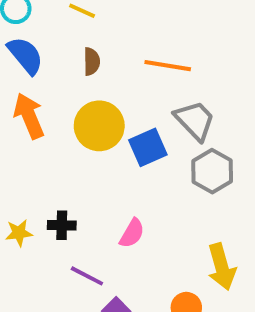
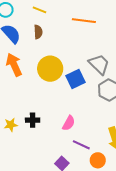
brown semicircle: (92, 61) -> (38, 32), moved
orange line: (168, 66) -> (84, 21), moved
purple line: (87, 276) -> (81, 145), moved

